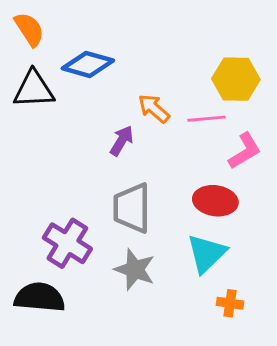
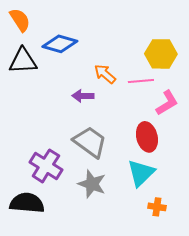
purple arrow: (122, 141) -> (83, 96), turned -120
red ellipse: (215, 201) -> (147, 137), turned 68
gray trapezoid: (132, 208) -> (90, 142), turned 126

